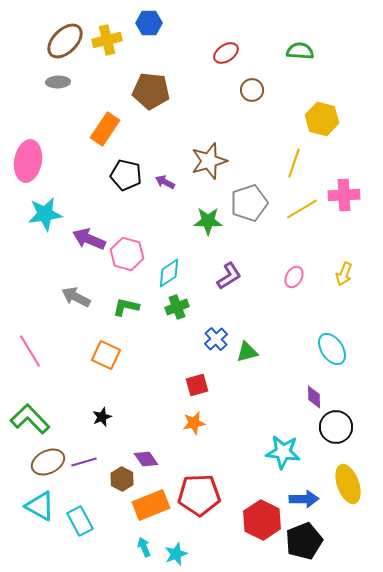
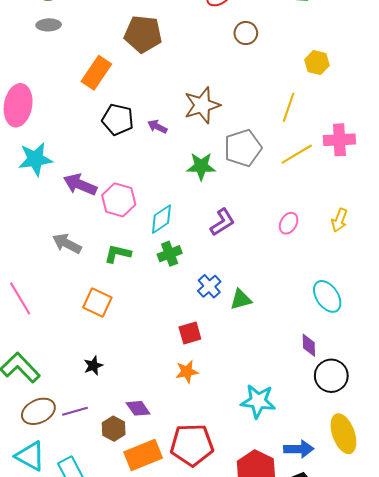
yellow hexagon: (322, 119) -> (317, 63), size x0.7
cyan star: (283, 452) -> (258, 401), moved

